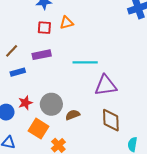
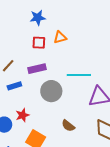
gray circle: (51, 104) -> (51, 91), moved
brown semicircle: (73, 115) -> (68, 126), turned -120

